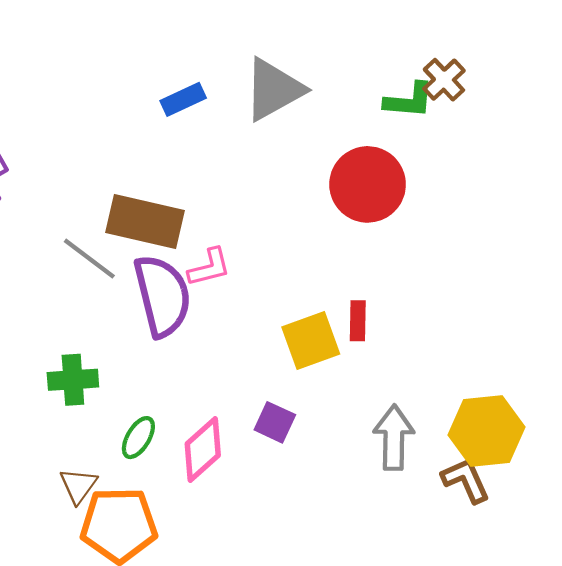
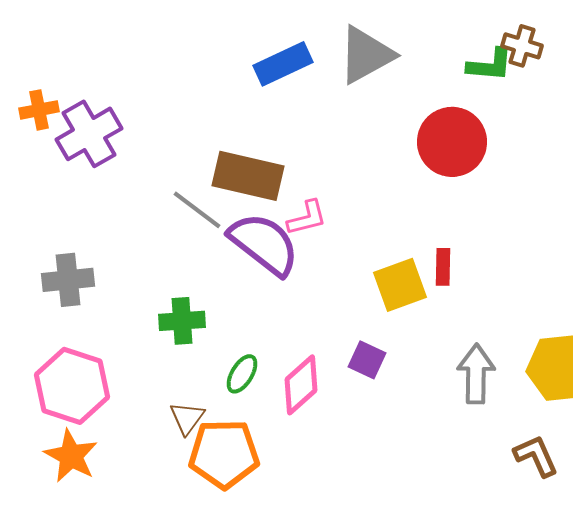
brown cross: (444, 80) -> (522, 46), turned -30
blue rectangle: (183, 99) -> (283, 64), size x1.4
purple semicircle: (162, 296) -> (264, 244), turned -38
brown L-shape: (466, 480) -> (536, 456), moved

